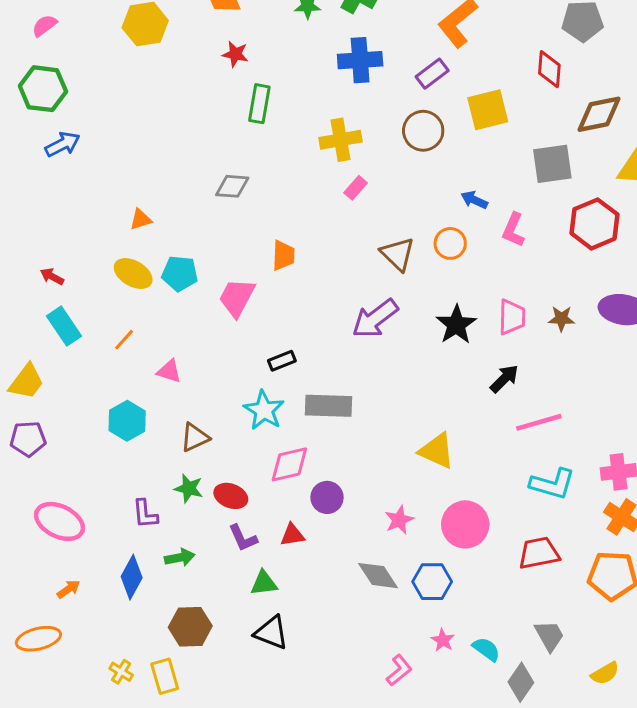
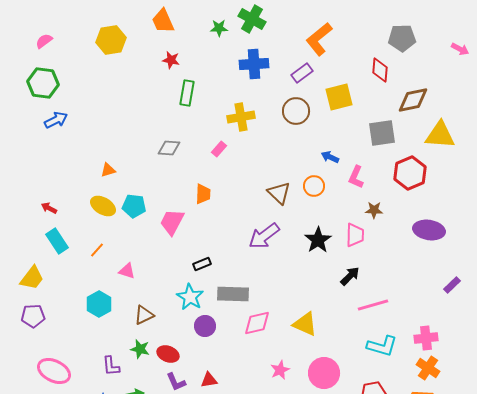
pink rectangle: (356, 188) -> (219, 149), moved
brown star: (561, 319) -> (374, 210), moved
pink diamond: (289, 464) -> (257, 323), moved
purple circle: (327, 497) -> (205, 326), moved

